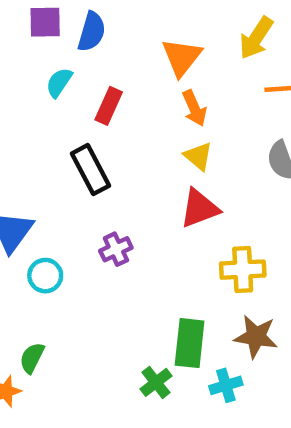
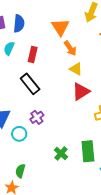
purple cross: (116, 249) -> (37, 117), moved
green cross: (156, 382) -> (61, 153), moved

